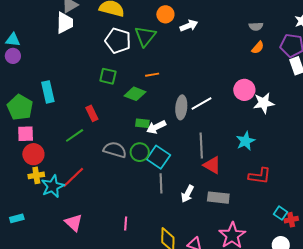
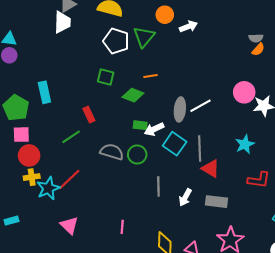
gray semicircle: (256, 26) -> (256, 38), moved
cyan square: (158, 157) -> (175, 144), moved

